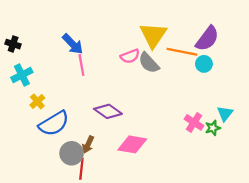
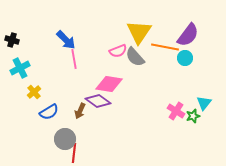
blue semicircle: (54, 123) -> (49, 112), size x0.7
brown arrow: (88, 144) -> (80, 111), moved
pink diamond: (132, 144) -> (109, 84), moved

